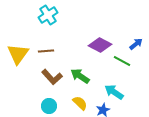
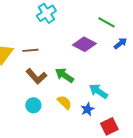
cyan cross: (48, 15) -> (46, 13), moved
green line: (122, 61) -> (106, 22), moved

